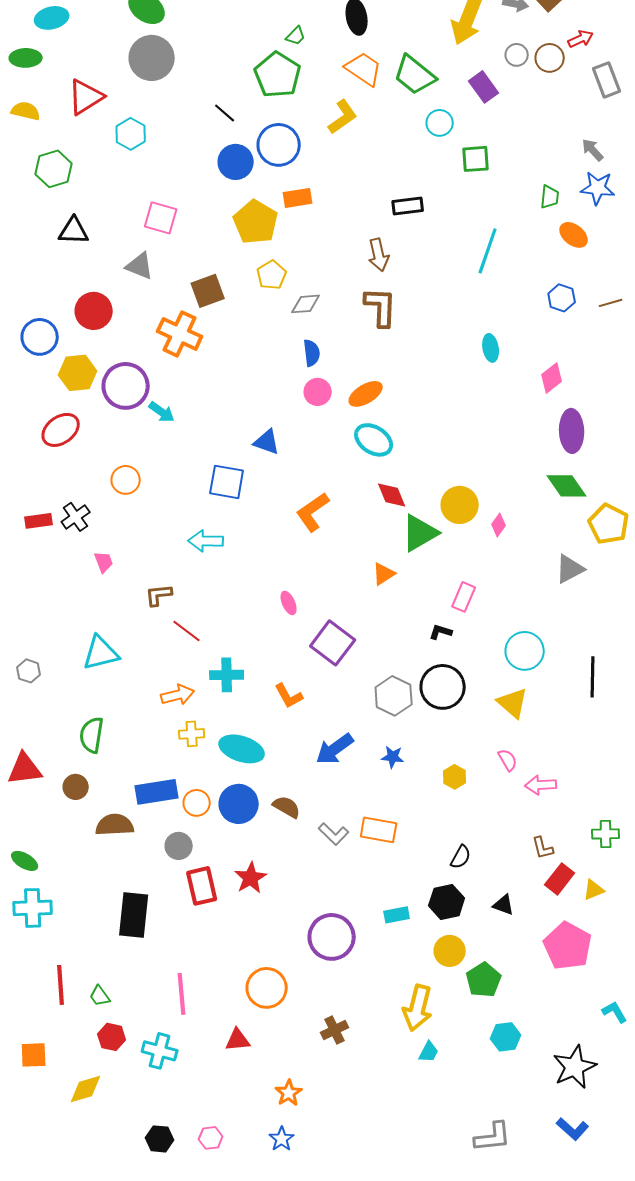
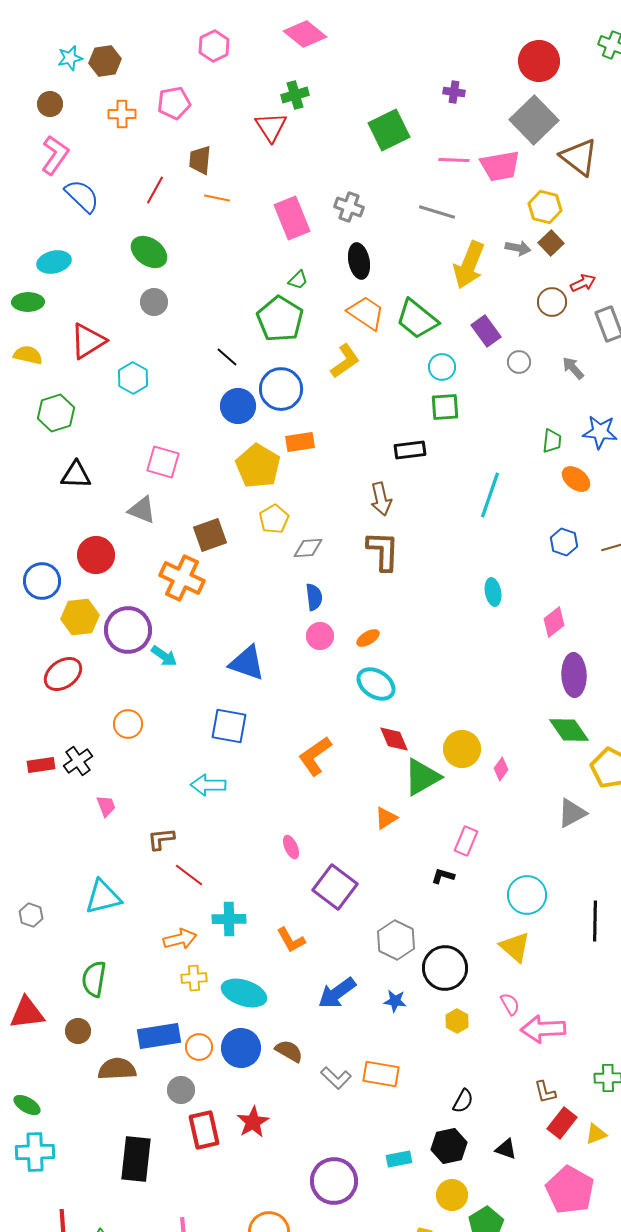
gray circle: (517, 55) -> (519, 362), moved
gray circle: (152, 58) -> (154, 302), size x0.6
gray arrow: (593, 150) -> (573, 368), moved
green square: (476, 159) -> (445, 407), moved
orange ellipse: (366, 394) -> (368, 638), size x0.7
blue triangle: (267, 442) -> (247, 663), moved, size x1.4
black circle: (443, 687) -> (445, 968), moved
pink arrow: (541, 785) -> (543, 1029), size x1.4

